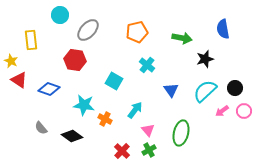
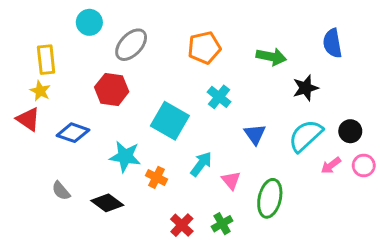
yellow star: (11, 61) -> (40, 91), moved
cyan square: (114, 81) -> (170, 121), size x1.4
pink triangle: (148, 130) -> (231, 180), moved

